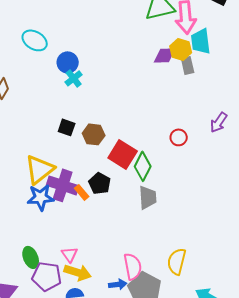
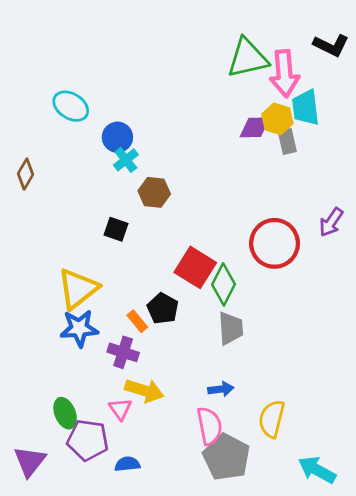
brown hexagon: (94, 134) -> (154, 192), moved
red circle: (179, 137) -> (275, 243), size x2.0
purple cross: (63, 185) -> (123, 352), moved, size x0.7
yellow arrow: (78, 272) -> (144, 391), moved
blue arrow: (118, 284) -> (221, 389), moved

